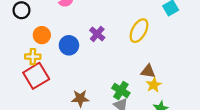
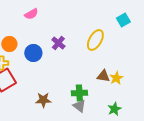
yellow star: (154, 85) -> (116, 78), moved
green cross: (121, 90) -> (79, 93), turned -35

